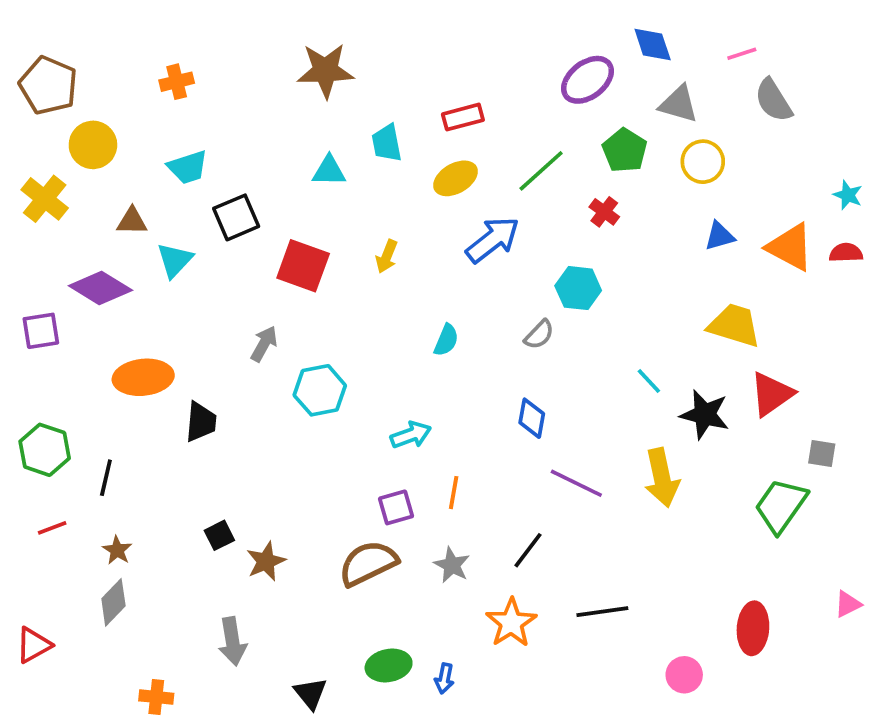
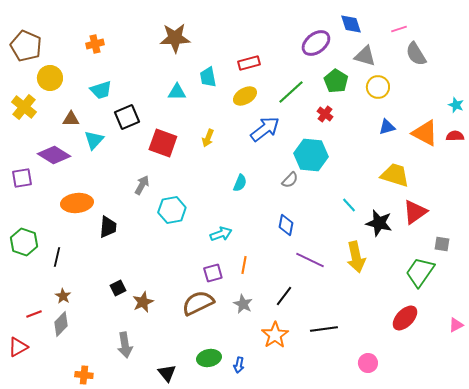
cyan hexagon: (578, 288) -> (311, 155), size x1.4
red line: (52, 528) -> (34, 314), moved
red ellipse: (753, 628) -> (405, 318), moved, turned 40

